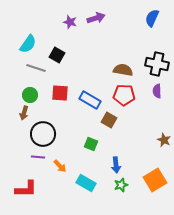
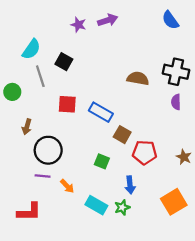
blue semicircle: (152, 18) -> (170, 20), turned -60
gray line: (36, 68) -> (40, 76), turned 54
green circle: (30, 95) -> (12, 92), moved
red pentagon: (124, 95) -> (145, 152), moved
green star: (121, 185) -> (122, 207), moved

